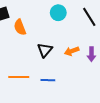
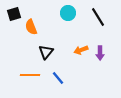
black triangle: (45, 50) -> (46, 52), moved
blue line: (48, 80) -> (58, 78), turned 48

